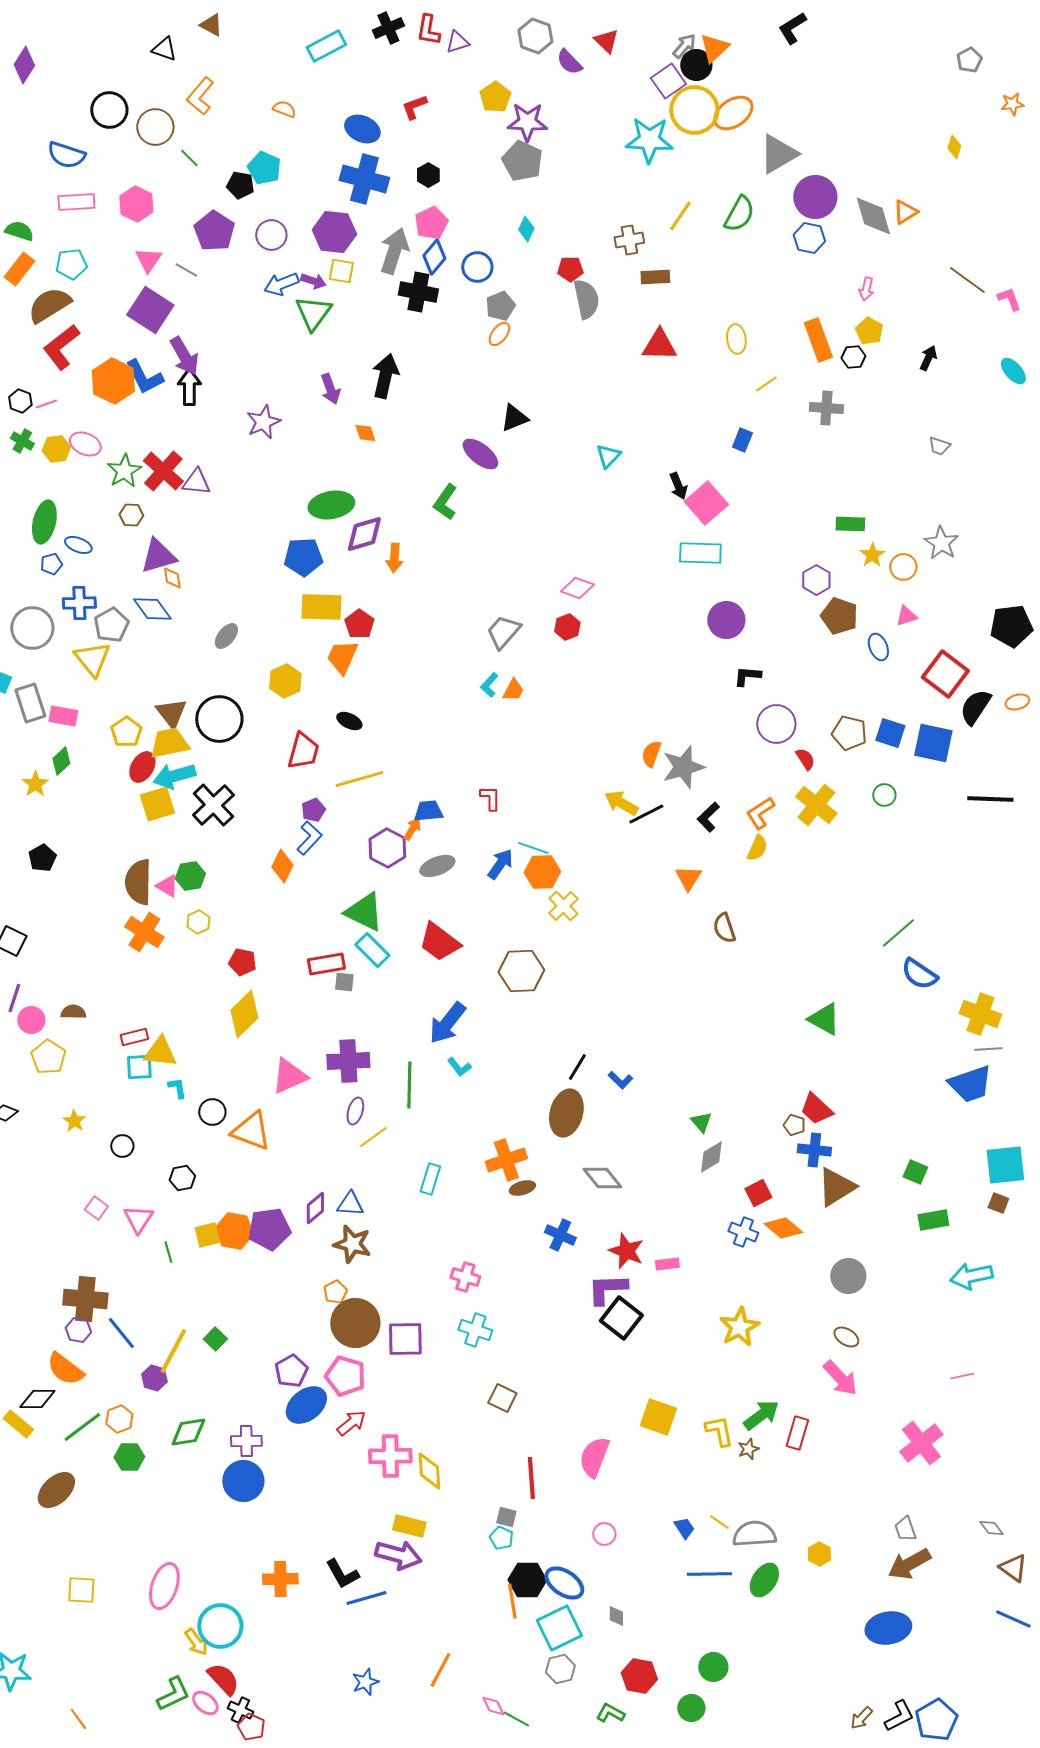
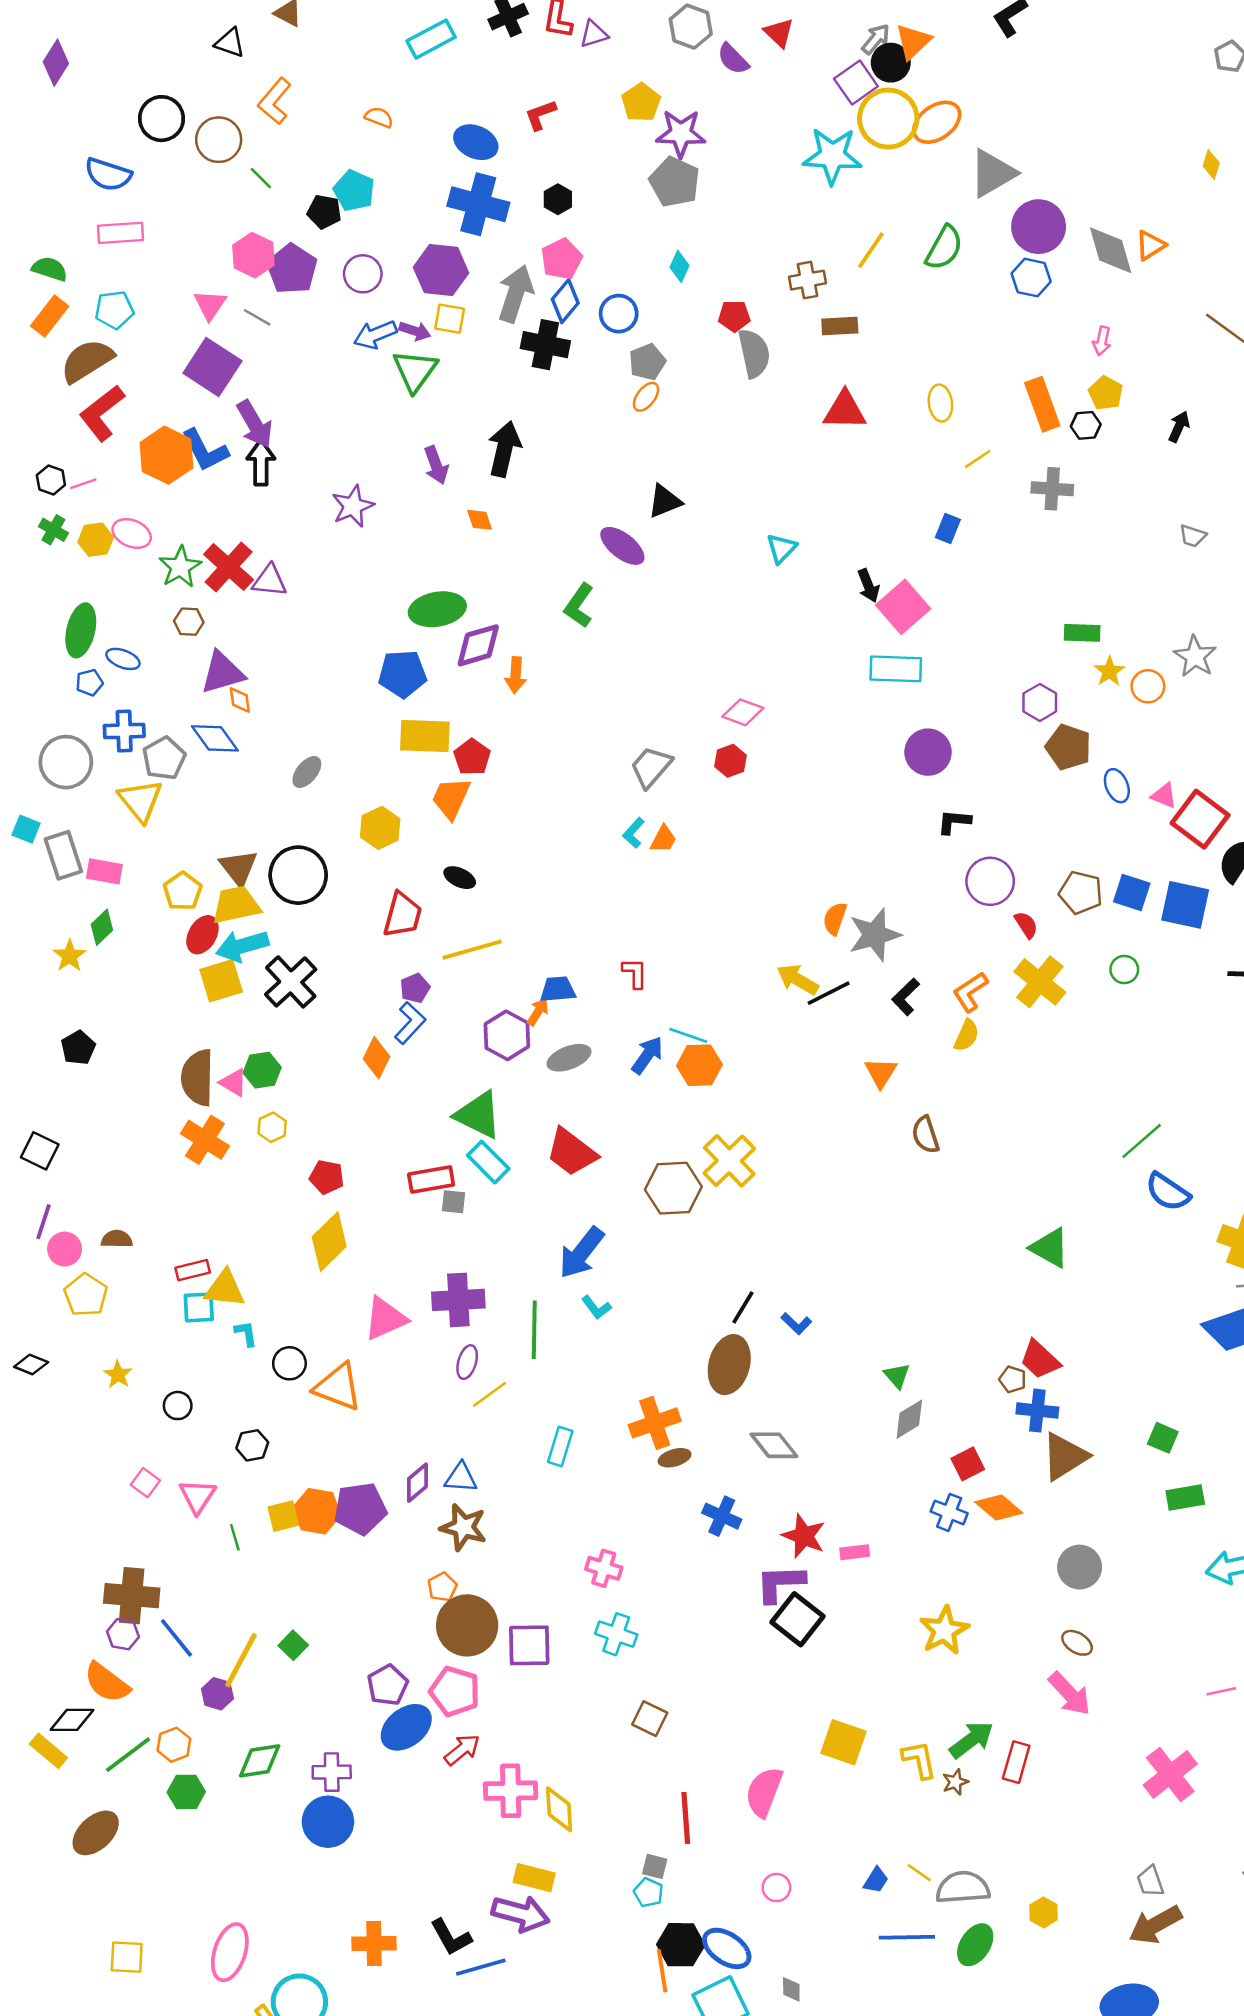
pink hexagon: (136, 204) -> (253, 255), moved
pink triangle: (906, 616) -> (1164, 796), moved, turned 40
yellow cross: (563, 906) -> (729, 1161), moved, size x1.4
blue trapezoid: (684, 1528) -> (876, 1880), turned 65

